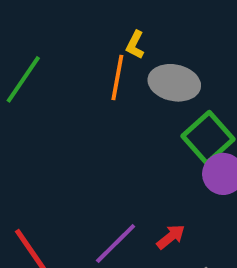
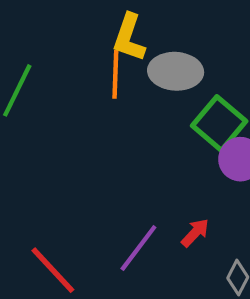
yellow L-shape: (135, 45) -> (129, 38), size x1.6

